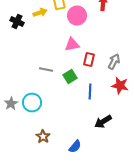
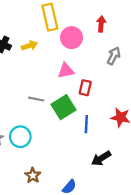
yellow arrow: (40, 13) -> (29, 46), moved
gray arrow: (114, 62) -> (114, 56), moved
green square: (70, 77) -> (64, 107), size x1.5

